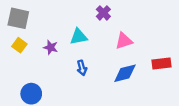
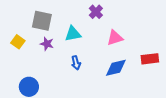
gray square: (18, 18) -> (42, 21), moved

